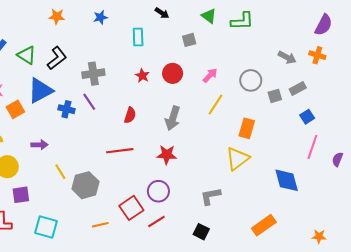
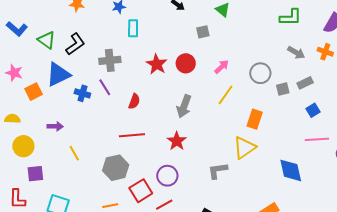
green L-shape: (242, 21) -> (291, 17), moved
cyan rectangle: (138, 37) -> (133, 28), moved
red star: (142, 76) -> (157, 64), size x1.5
red semicircle: (130, 115) -> (134, 101), moved
pink line: (312, 147) -> (317, 139), turned 65
red star: (167, 155) -> (177, 141), turned 30
gray hexagon: (85, 185) -> (116, 168), moved
gray L-shape: (211, 196) -> (218, 171), moved

